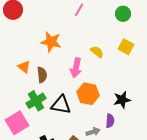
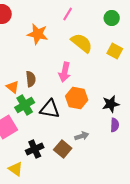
orange star: (51, 42) -> (38, 34), moved
yellow semicircle: (97, 52) -> (82, 43), moved, size x1.6
orange triangle: (24, 67) -> (13, 87), moved
purple semicircle: (110, 121) -> (115, 125), moved

